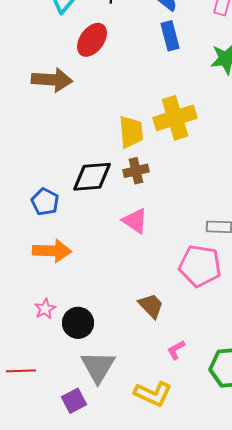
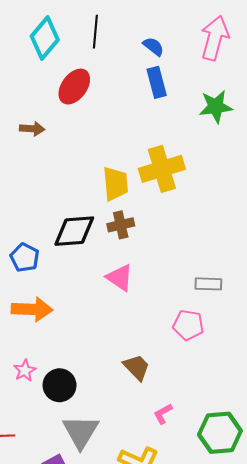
brown arrow: (52, 80) -> (32, 129), size x0.6
pink pentagon: (200, 266) -> (188, 325), size x0.7

